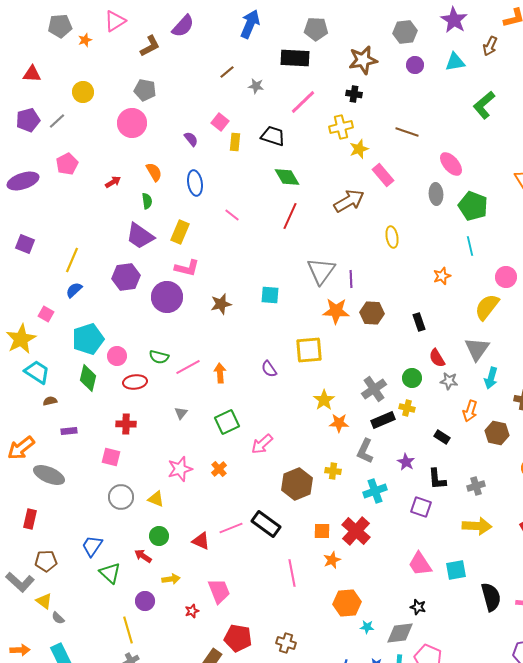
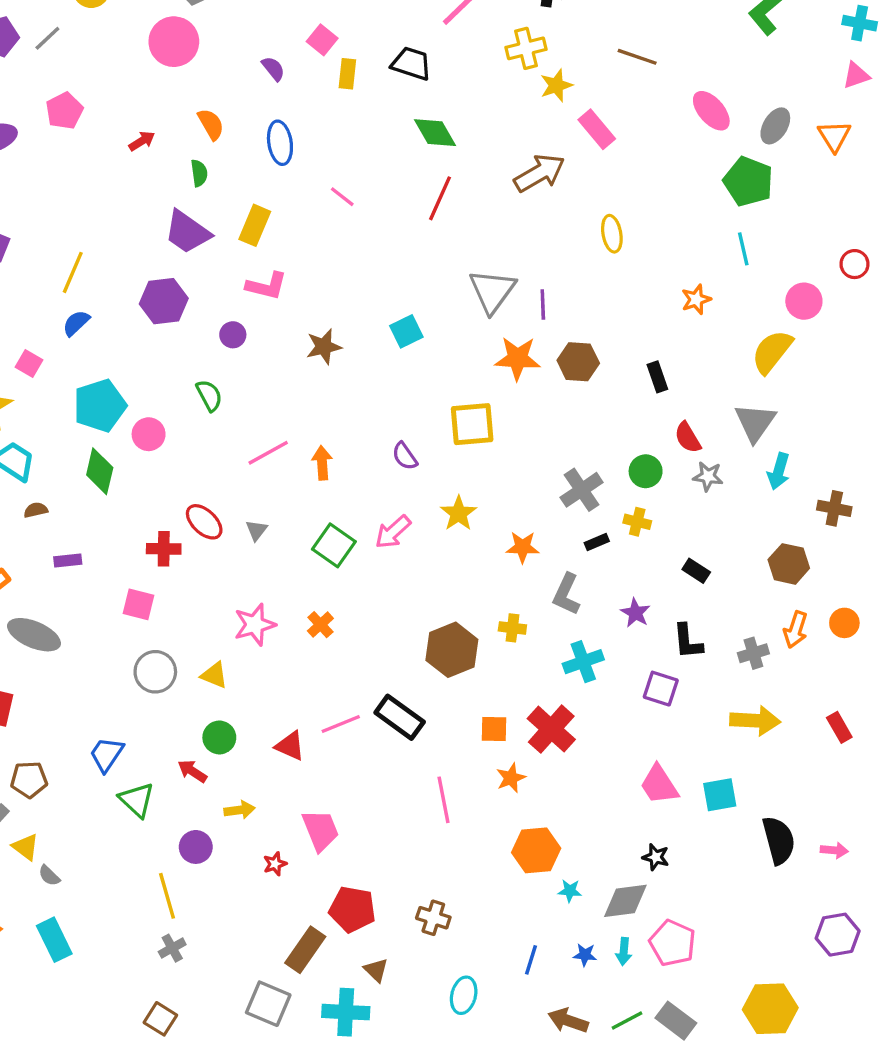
gray ellipse: (436, 194) -> (775, 126), moved, turned 35
cyan square: (270, 295) -> (406, 331), turned -30
purple circle: (167, 297) -> (233, 335), size x0.5
green semicircle: (159, 357) -> (209, 395), moved, turned -132
red ellipse: (135, 382) -> (204, 522), moved, turned 50
yellow star: (324, 400) -> (459, 513), moved
orange arrow: (470, 411) -> (796, 630), moved
black rectangle: (383, 420) -> (597, 542), size x0.6
green square: (227, 422) -> (334, 545), turned -30
pink arrow: (262, 444) -> (393, 532), moved

